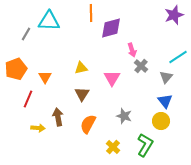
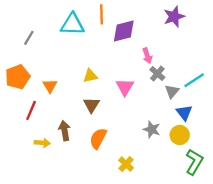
purple star: (174, 15) -> (174, 17), moved
cyan triangle: (49, 21) -> (72, 24), moved
cyan line: (178, 57) -> (194, 80), moved
gray triangle: (166, 77) -> (172, 91), moved
gray star: (124, 116) -> (152, 129), moved
green L-shape: (145, 145) -> (194, 162), moved

